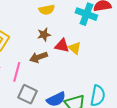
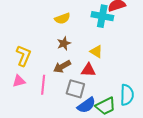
red triangle: (62, 46) -> (88, 70), moved
gray square: (27, 94) -> (75, 89), moved

